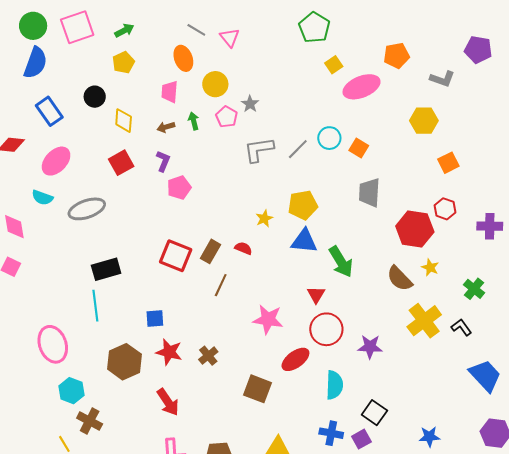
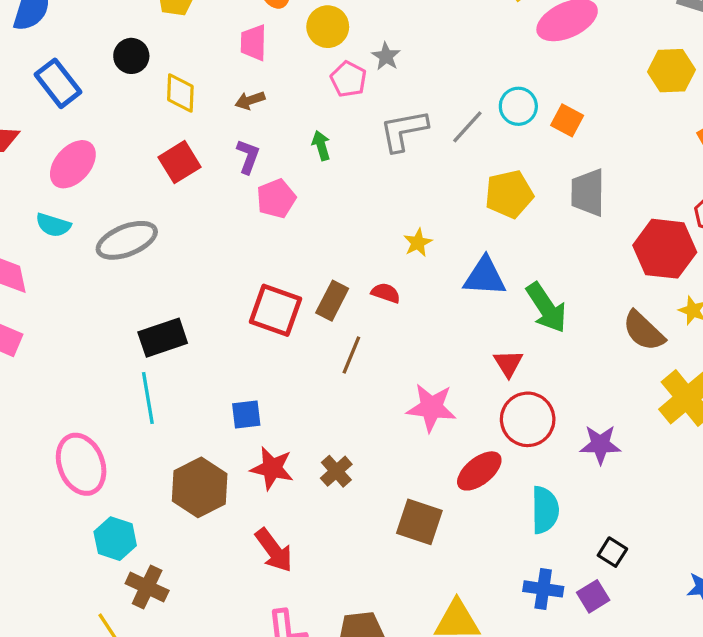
green arrow: (194, 121) -> (321, 145), moved
yellow pentagon: (303, 205) -> (509, 194), moved
black square: (374, 413) -> (612, 552), size x0.7

